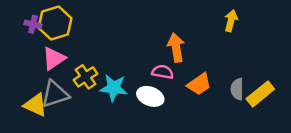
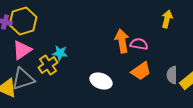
pink semicircle: (163, 72) -> (139, 44), moved
cyan star: (114, 88) -> (60, 53), moved, size x0.7

